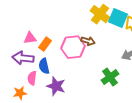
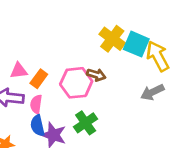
blue semicircle: (44, 66) -> (37, 126), moved
green cross: (110, 77) -> (86, 123), moved
pink semicircle: (32, 78) -> (36, 104), moved

